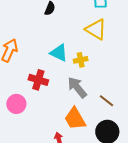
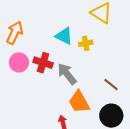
gray arrow: (77, 87) -> (67, 74), moved
pink circle: (16, 104) -> (19, 62), moved

